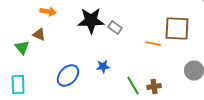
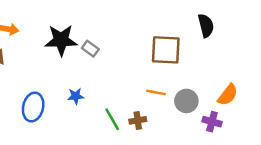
orange line: (153, 44) -> (156, 92), moved
blue ellipse: (68, 76) -> (33, 107), turned -30

